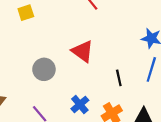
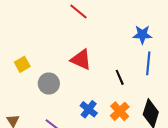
yellow square: (26, 13) -> (22, 64), moved

